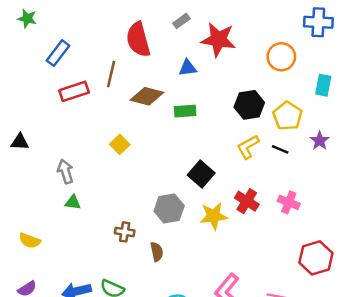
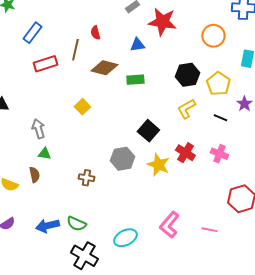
red semicircle: (138, 39) -> (95, 33), moved, size x0.5
black line: (280, 149) -> (220, 118), moved
yellow star: (213, 216) -> (158, 165), turned 30
brown semicircle: (157, 252) -> (34, 175), moved

